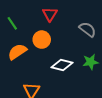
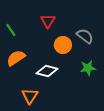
orange circle: (42, 40) -> (63, 45), moved
white diamond: (62, 65) -> (47, 71), moved

